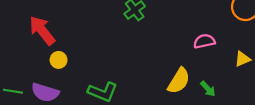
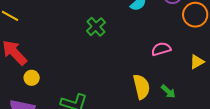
yellow semicircle: (179, 81) -> (141, 87), turned -40

